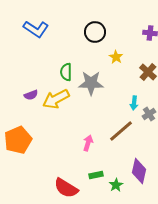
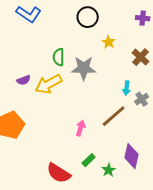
green rectangle: (96, 175) -> (89, 160), turned -32

